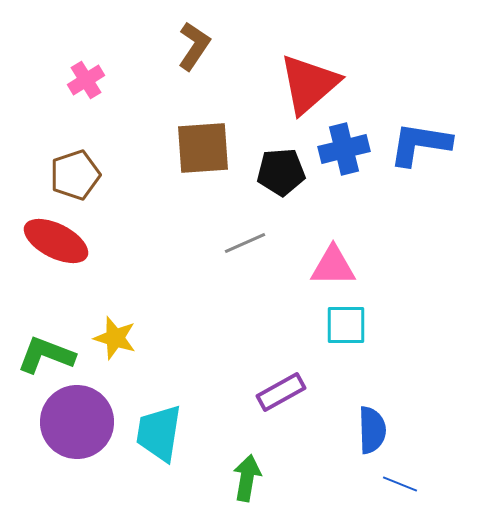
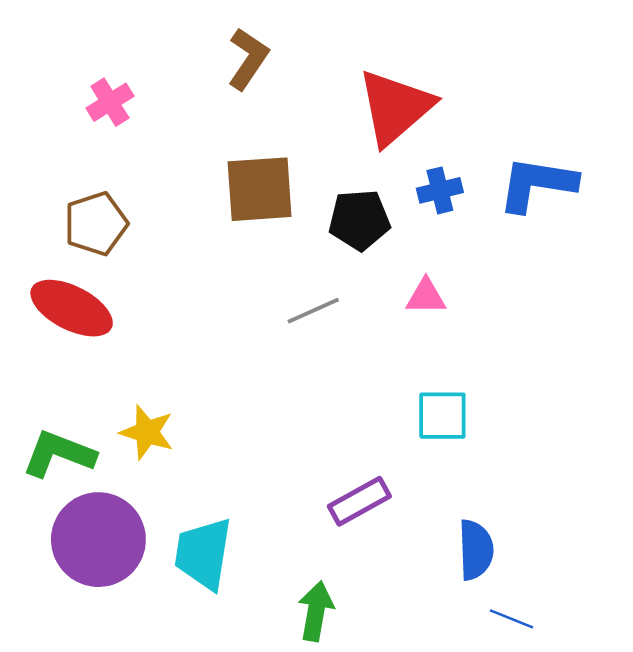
blue cross: (344, 149) -> (440, 190), size x0.7
pink triangle: (333, 266) -> (426, 297), moved, size x0.7

